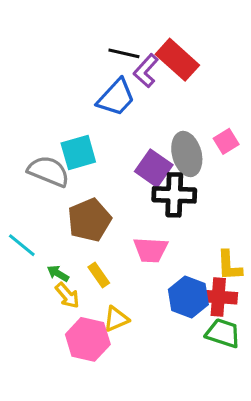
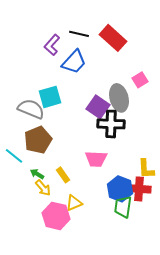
purple L-shape: (146, 71) -> (52, 45), moved
pink square: (226, 141) -> (140, 80), moved
brown pentagon: (89, 220) -> (38, 140), moved
green trapezoid: (223, 333) -> (123, 207), moved, turned -100

